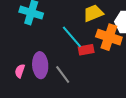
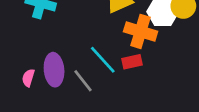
cyan line: (72, 37) -> (103, 60), moved
red rectangle: (86, 50) -> (132, 62), moved

